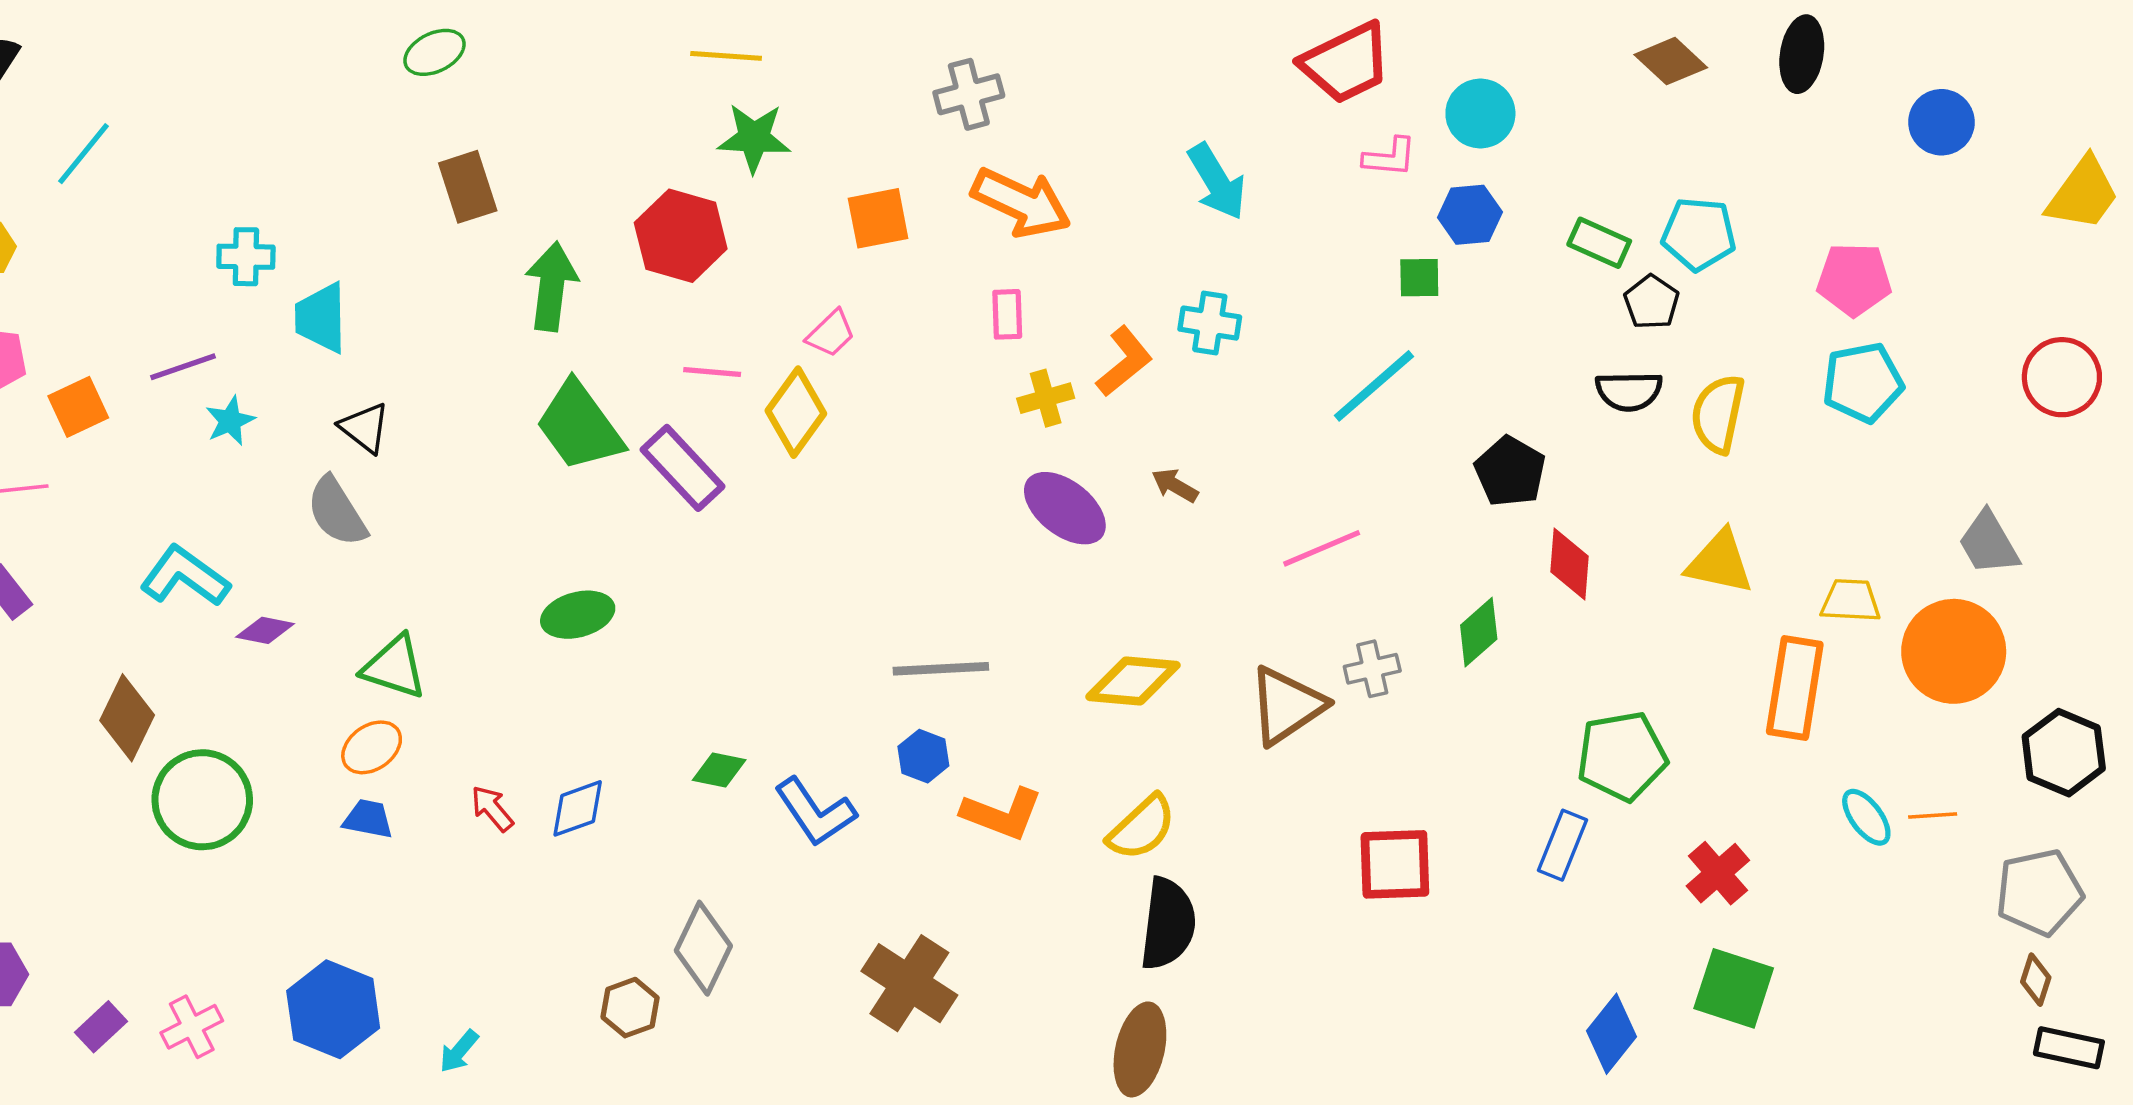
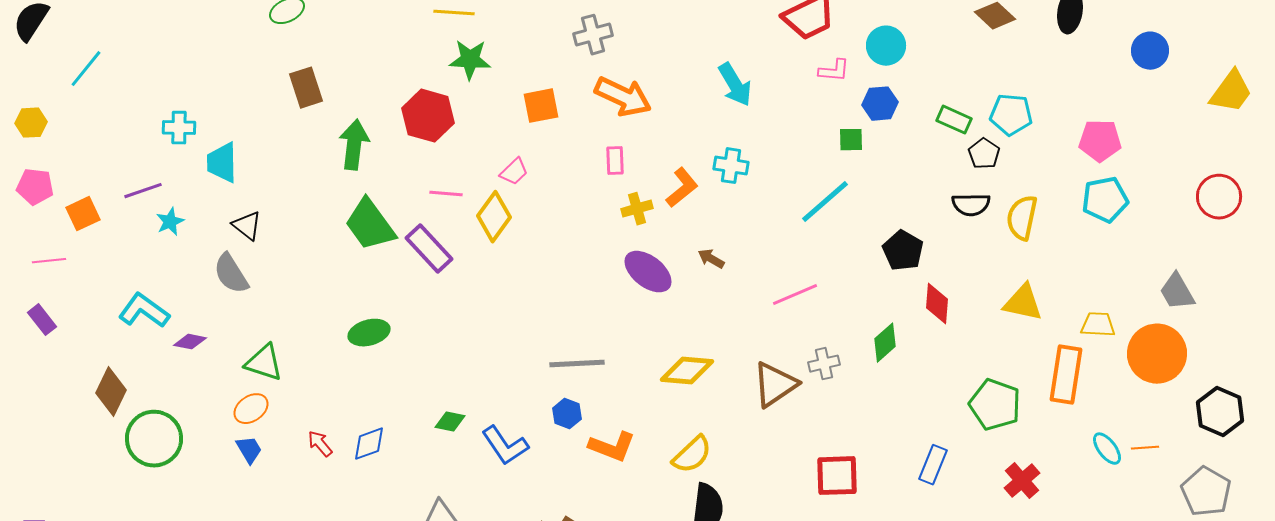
green pentagon: (1622, 756) -> (995, 405), moved, turned 30
blue trapezoid: (368, 819) -> (249, 450), turned 48
gray pentagon: (2039, 892) -> (1206, 492), turned -30

